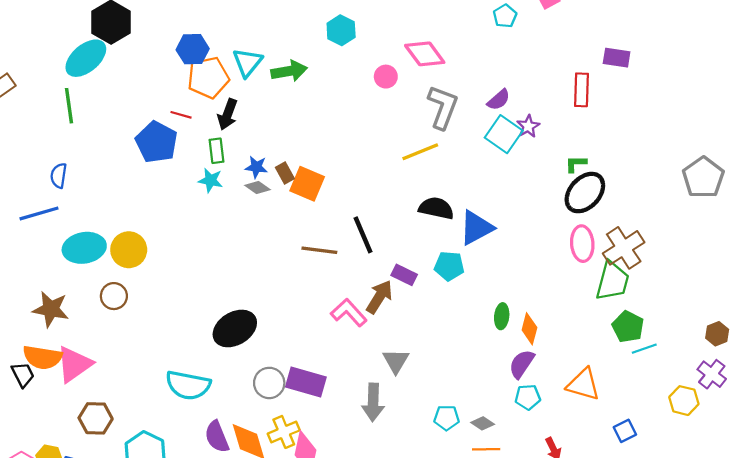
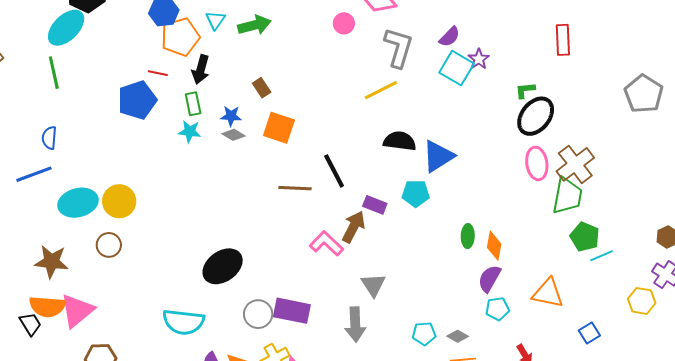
cyan triangle: (247, 62) -> (215, 20), size x0.7
red rectangle: (582, 90) -> (563, 40), moved
blue pentagon: (156, 142) -> (137, 100), turned 30
brown rectangle: (285, 173) -> (262, 88), moved

